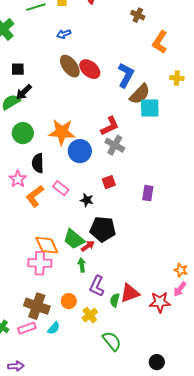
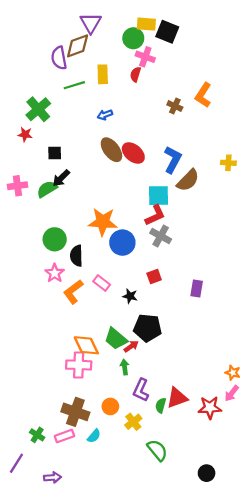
brown cross: (138, 15) -> (175, 106), moved
orange L-shape: (160, 42) -> (203, 95), moved
cyan square: (150, 108) -> (158, 196), moved
green circle: (23, 133) -> (55, 239), moved

